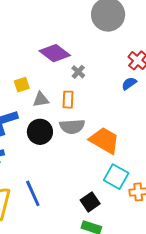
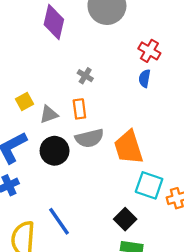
purple diamond: (55, 53) -> (54, 22), moved, turned 76
blue semicircle: (129, 83) -> (145, 78), turned -35
orange trapezoid: (104, 140) -> (128, 147), turned -128

